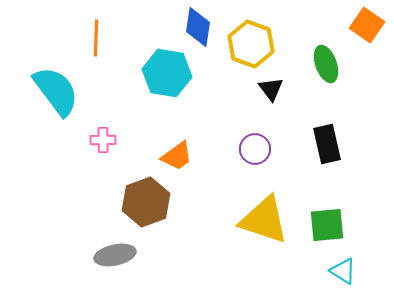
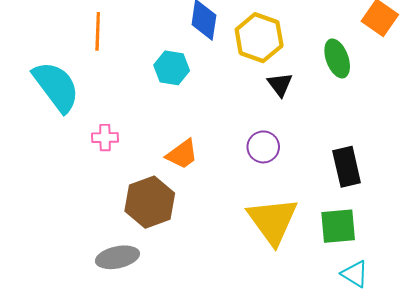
cyan hexagon: (167, 73) -> (172, 68), size x0.7
black rectangle: (327, 144) -> (347, 167), moved
yellow triangle: (264, 220) -> (273, 221), turned 36

